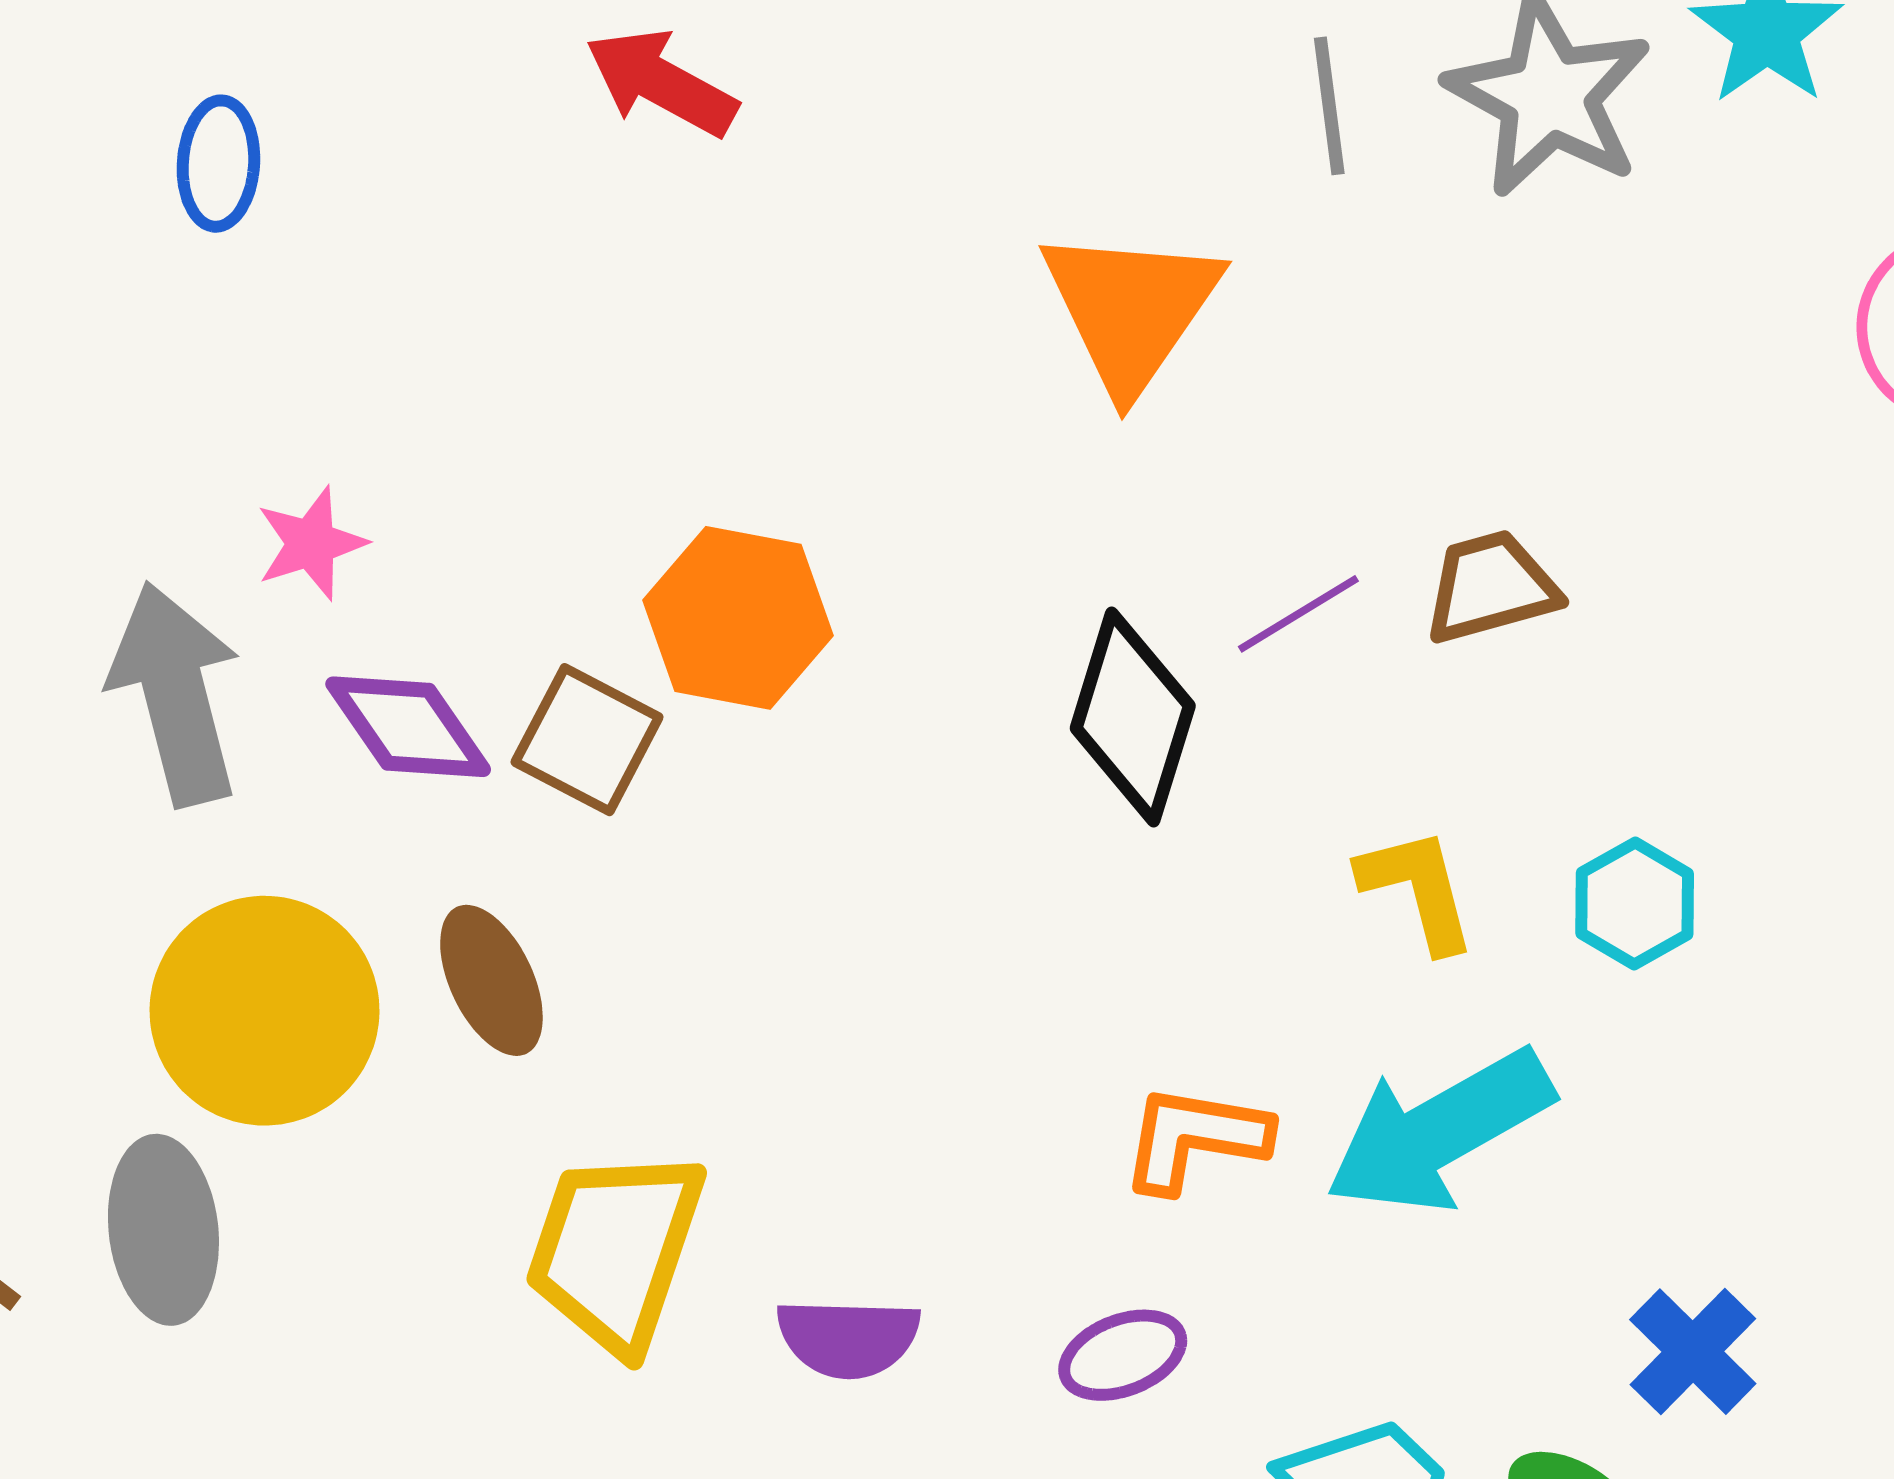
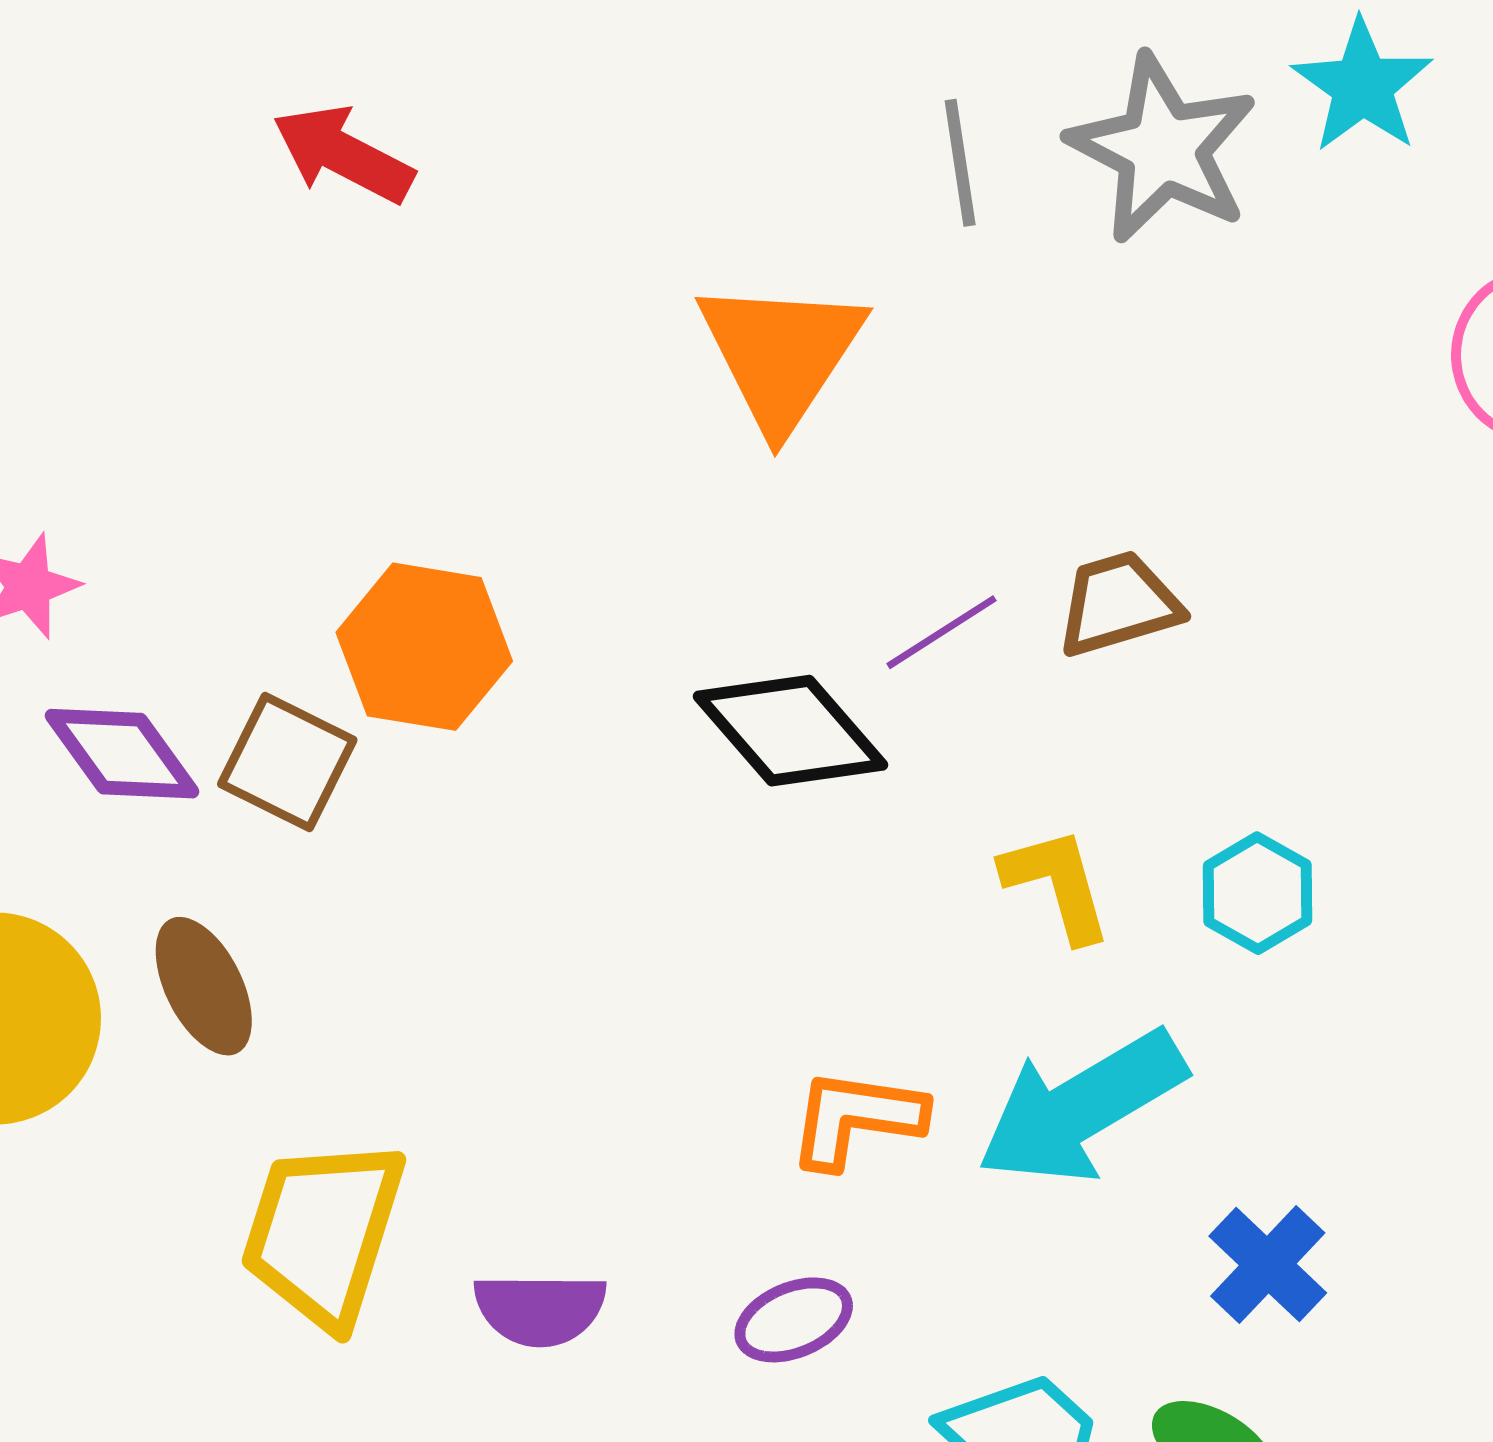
black diamond: (1133, 717) -> (791, 731), turned -57
blue cross: (1693, 1352) -> (1268, 1265), moved

